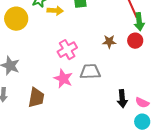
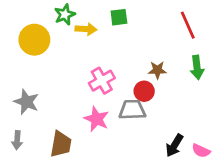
green arrow: (139, 22) -> (197, 67), moved
red circle: (135, 41) -> (144, 91), moved
black arrow: (122, 99) -> (175, 145), turned 36

